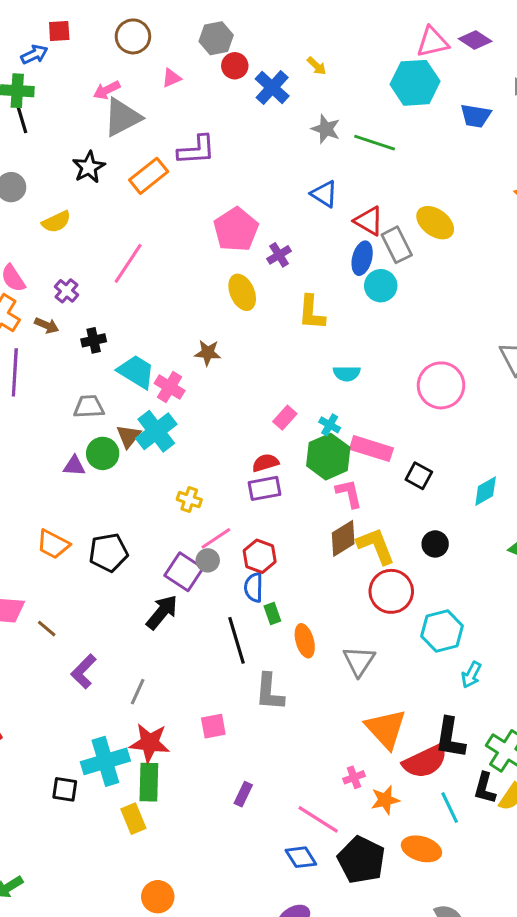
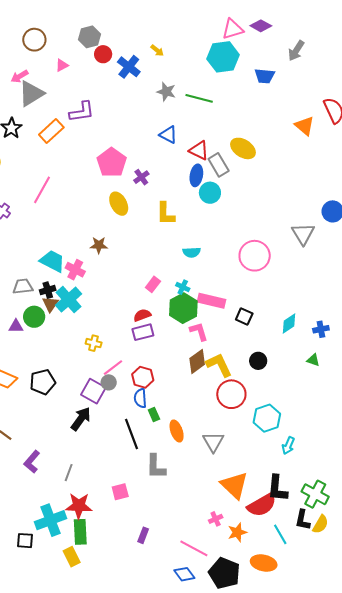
black cross: (94, 340) -> (48, 290), moved

